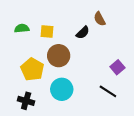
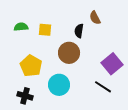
black semicircle: (83, 33) -> (79, 31), turned 144
brown circle: (59, 56) -> (69, 53), moved
purple square: (117, 67) -> (112, 64), size x1.5

